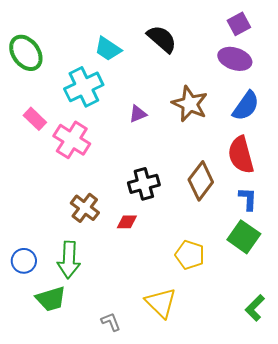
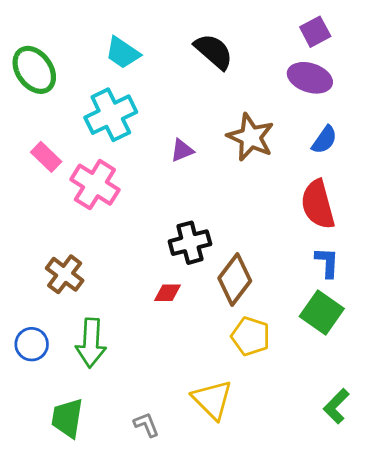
cyan trapezoid: (108, 49) -> (123, 53), moved
blue semicircle: (246, 106) -> (324, 140), size x0.7
brown diamond: (201, 181) -> (235, 280), moved
brown cross: (85, 208) -> (65, 274), moved
green trapezoid: (51, 299) -> (67, 418), moved, turned 116

